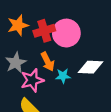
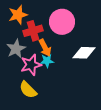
red cross: (44, 31) -> (33, 31), moved
cyan star: (63, 76) -> (47, 61), moved

